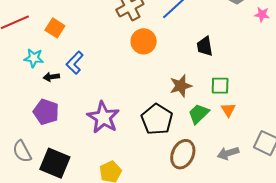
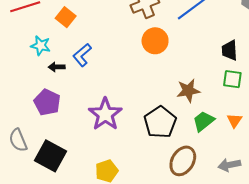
black trapezoid: (205, 46) -> (230, 50), moved
green square: (220, 86) -> (232, 79), moved

